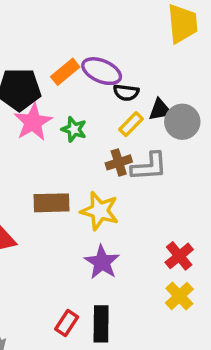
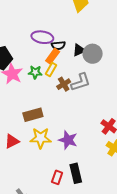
orange rectangle: (65, 72) -> (53, 56), moved
yellow rectangle: (131, 124) -> (51, 69), moved
yellow star: (100, 211) -> (41, 138), moved

